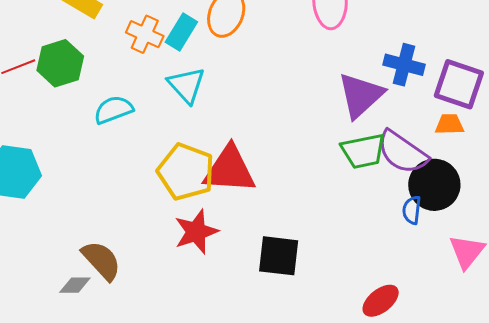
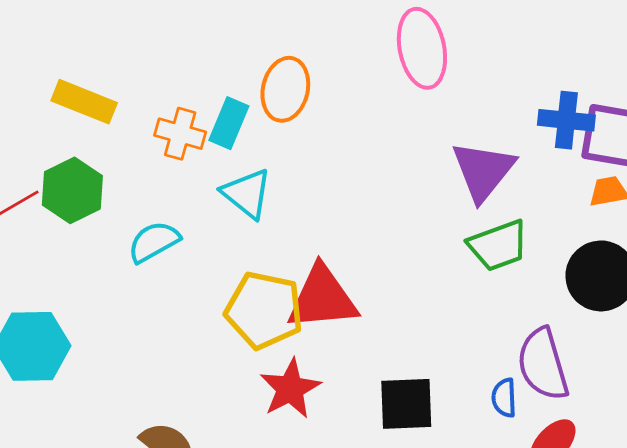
blue cross: (404, 65) -> (566, 120), moved
purple semicircle: (402, 152) -> (543, 364), moved, turned 48
blue semicircle: (412, 210) -> (504, 398), moved

